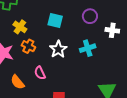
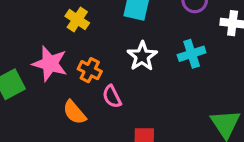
orange cross: (28, 46) -> (90, 70), moved

